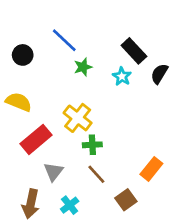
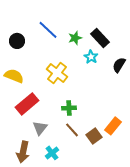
green star: (83, 67) -> (75, 38), moved
black semicircle: (159, 74) -> (119, 65), moved
yellow cross: (78, 118) -> (57, 73), moved
brown square: (126, 200) -> (94, 136), moved

